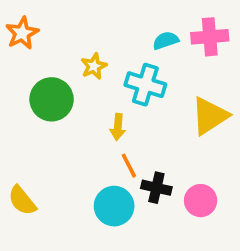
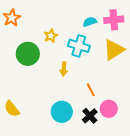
yellow triangle: (210, 116) -> (114, 50), moved
orange line: (129, 166) -> (91, 90), moved
black cross: (156, 188) -> (90, 116), moved, turned 35

